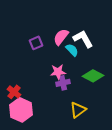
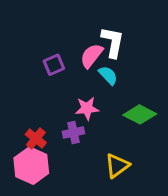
white L-shape: (83, 39) -> (113, 42), moved, turned 40
purple cross: (63, 83) -> (73, 132), moved
red cross: (14, 92) -> (36, 139), moved

